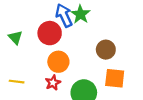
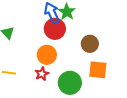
red circle: (50, 33) -> (55, 29), moved

